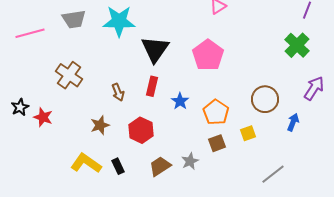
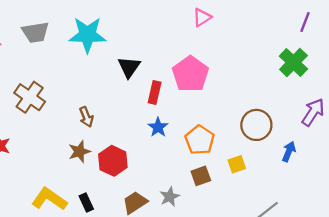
black triangle: (155, 49) -> (129, 67), size x0.7
red rectangle: (152, 86) -> (155, 93), moved
brown star: (100, 125) -> (79, 152), moved

